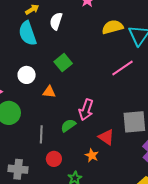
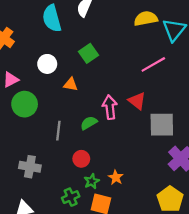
pink arrow: (86, 110) -> (110, 107), turned 150
red triangle: (106, 137) -> (137, 101), moved
orange star: (92, 155) -> (116, 177), moved
red circle: (54, 159) -> (81, 159), moved

